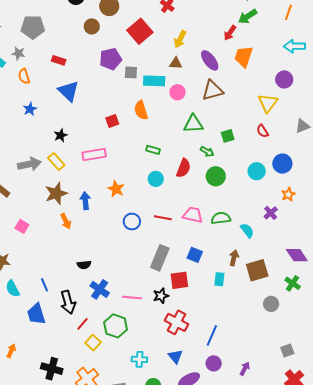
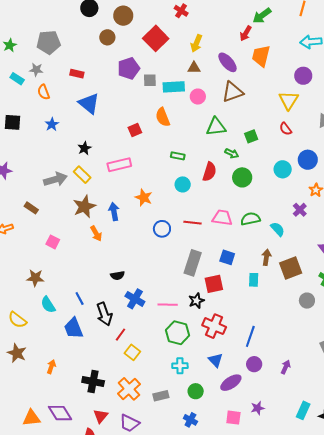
green hexagon: (116, 326) -> (178, 333), moved

